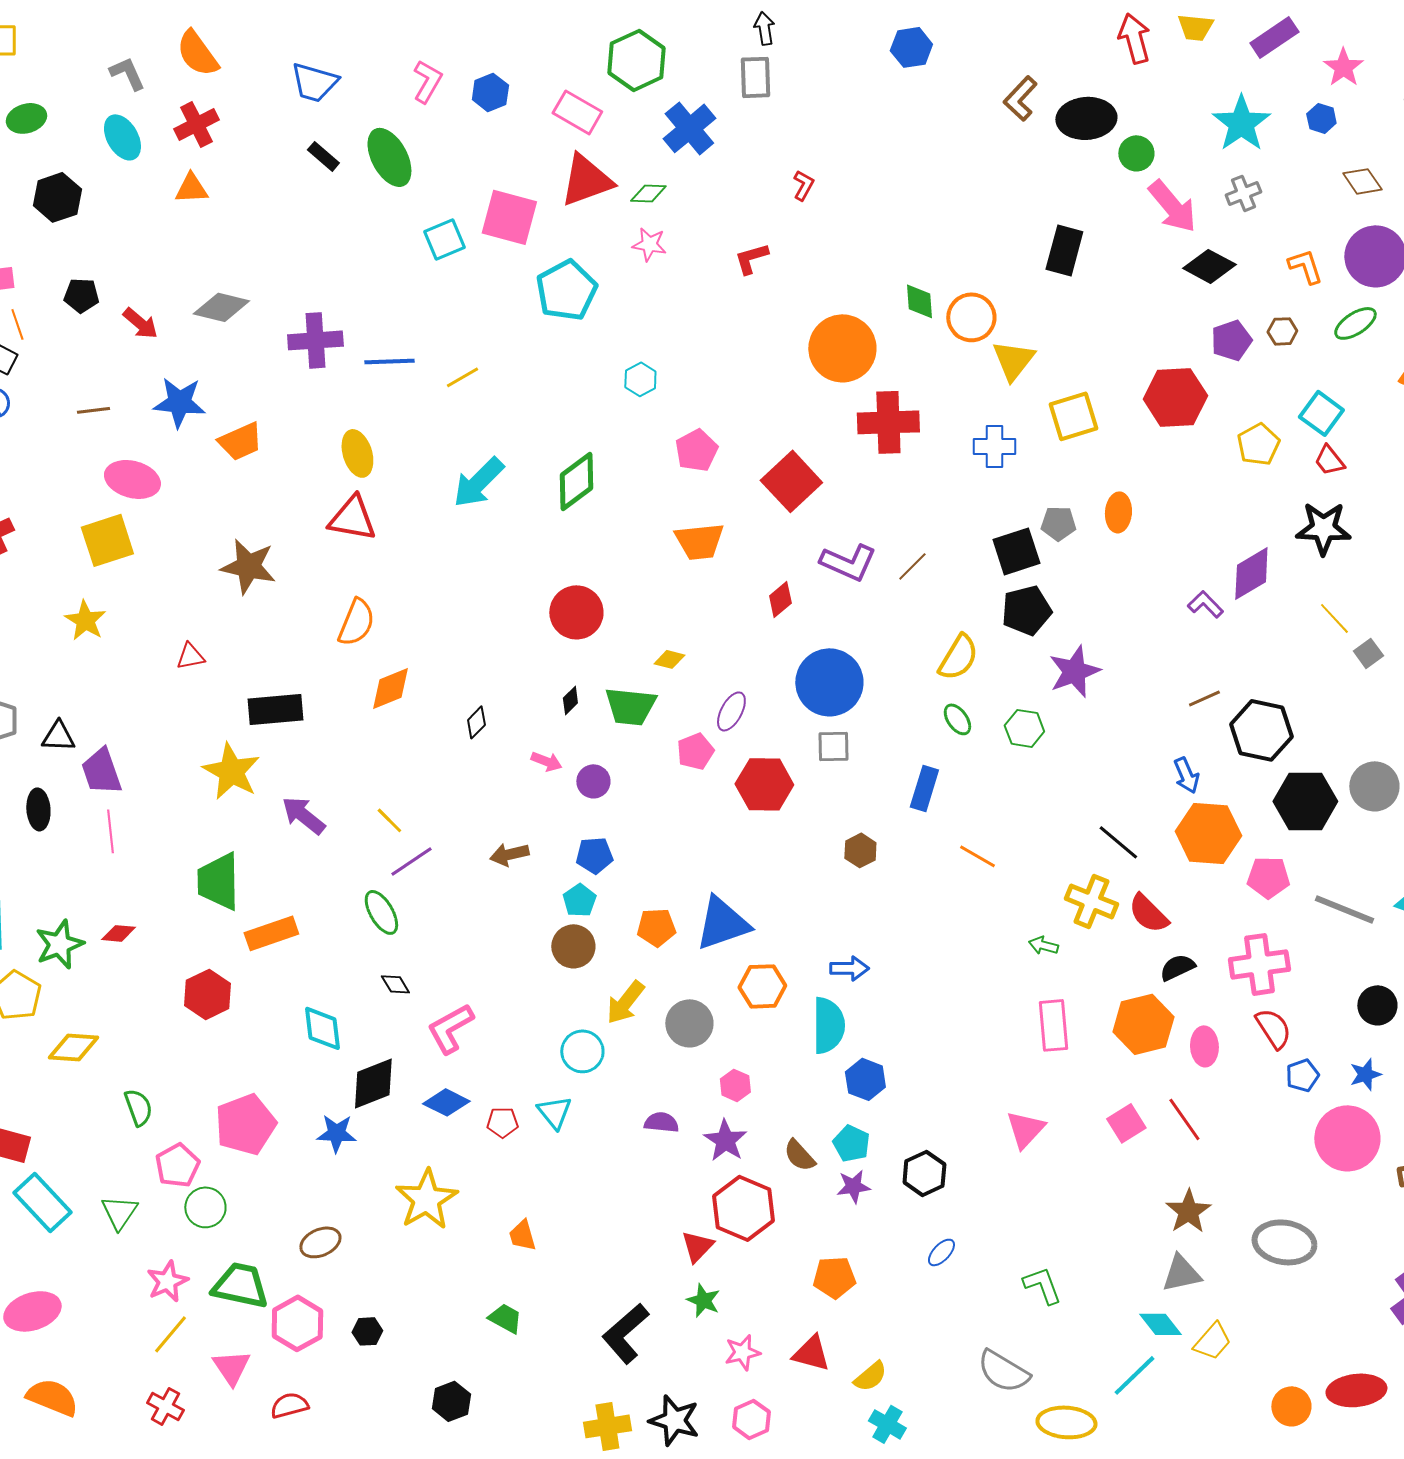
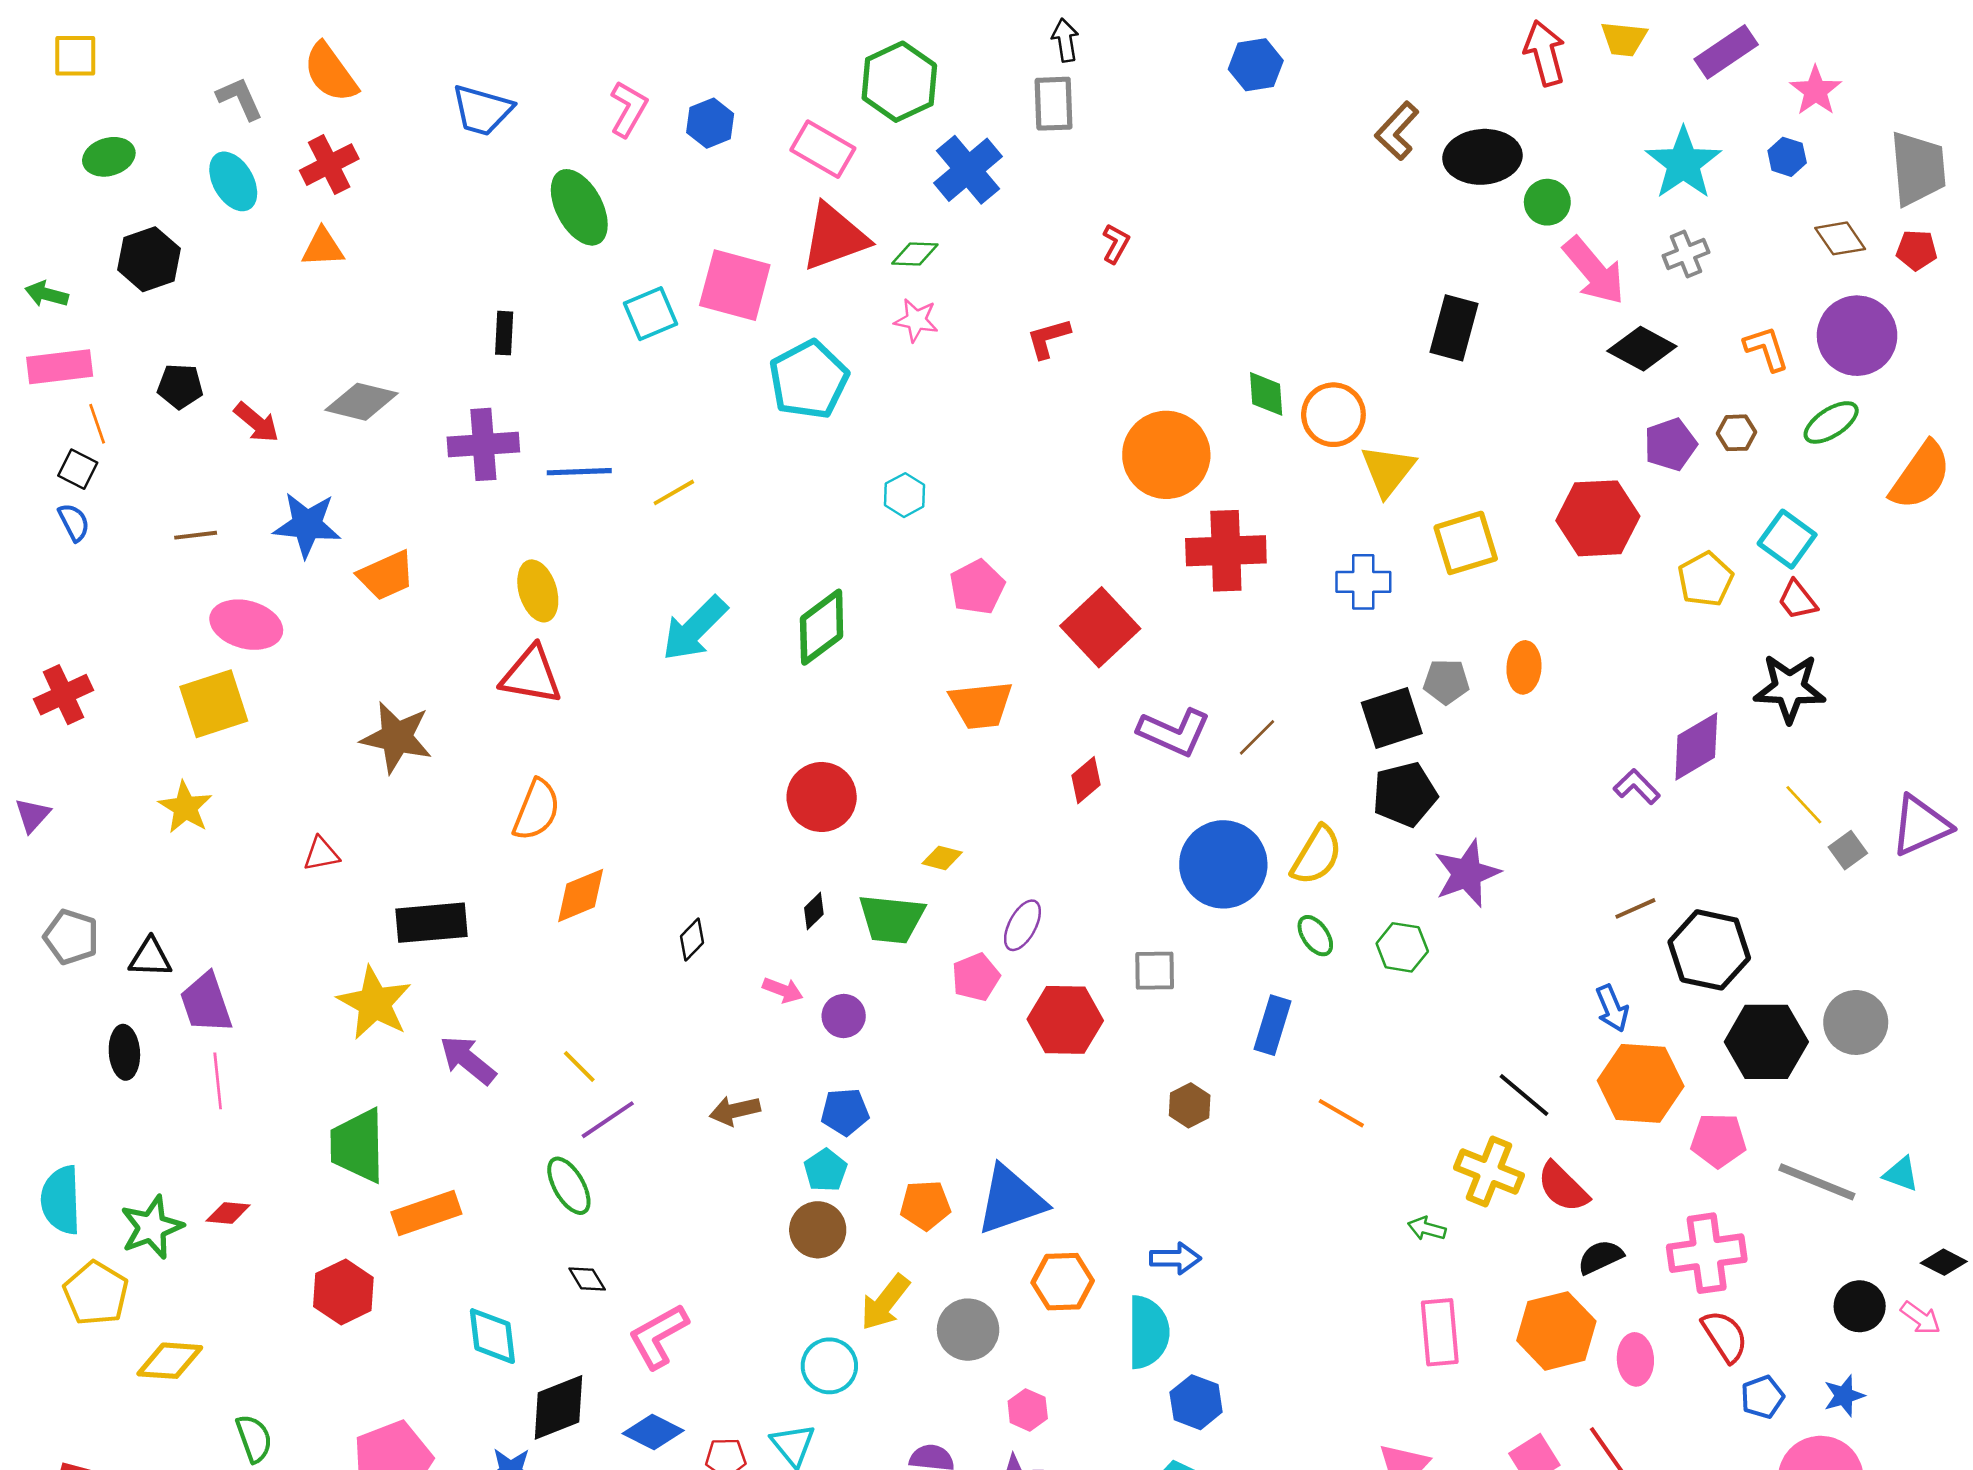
black rectangle: (323, 156) -> (504, 333), moved, turned 52
blue circle: (829, 682) -> (1223, 864), moved

